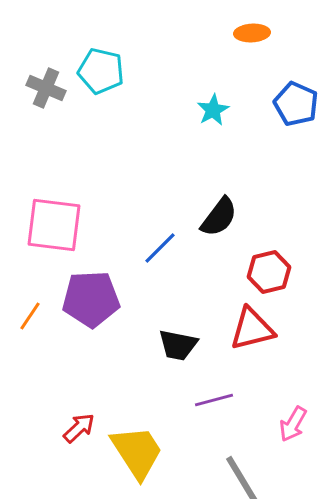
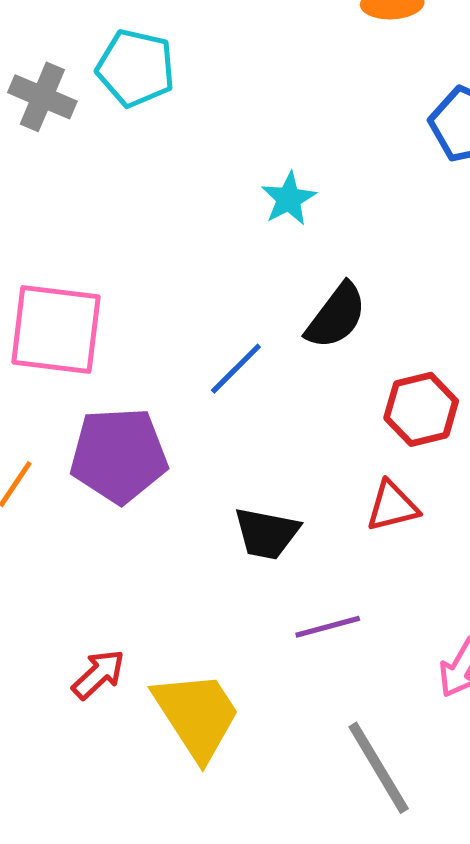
cyan star: (213, 110) -> (289, 199), moved
red triangle: (252, 329) -> (392, 506), size x0.7

